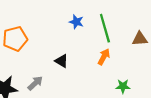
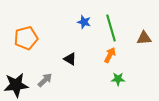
green star: (123, 86) -> (118, 79), moved

